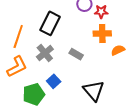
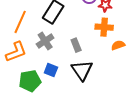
gray rectangle: (76, 54) -> (76, 45), turned 32
blue square: (54, 81) -> (51, 70), turned -32
black triangle: (94, 91) -> (82, 70), moved

